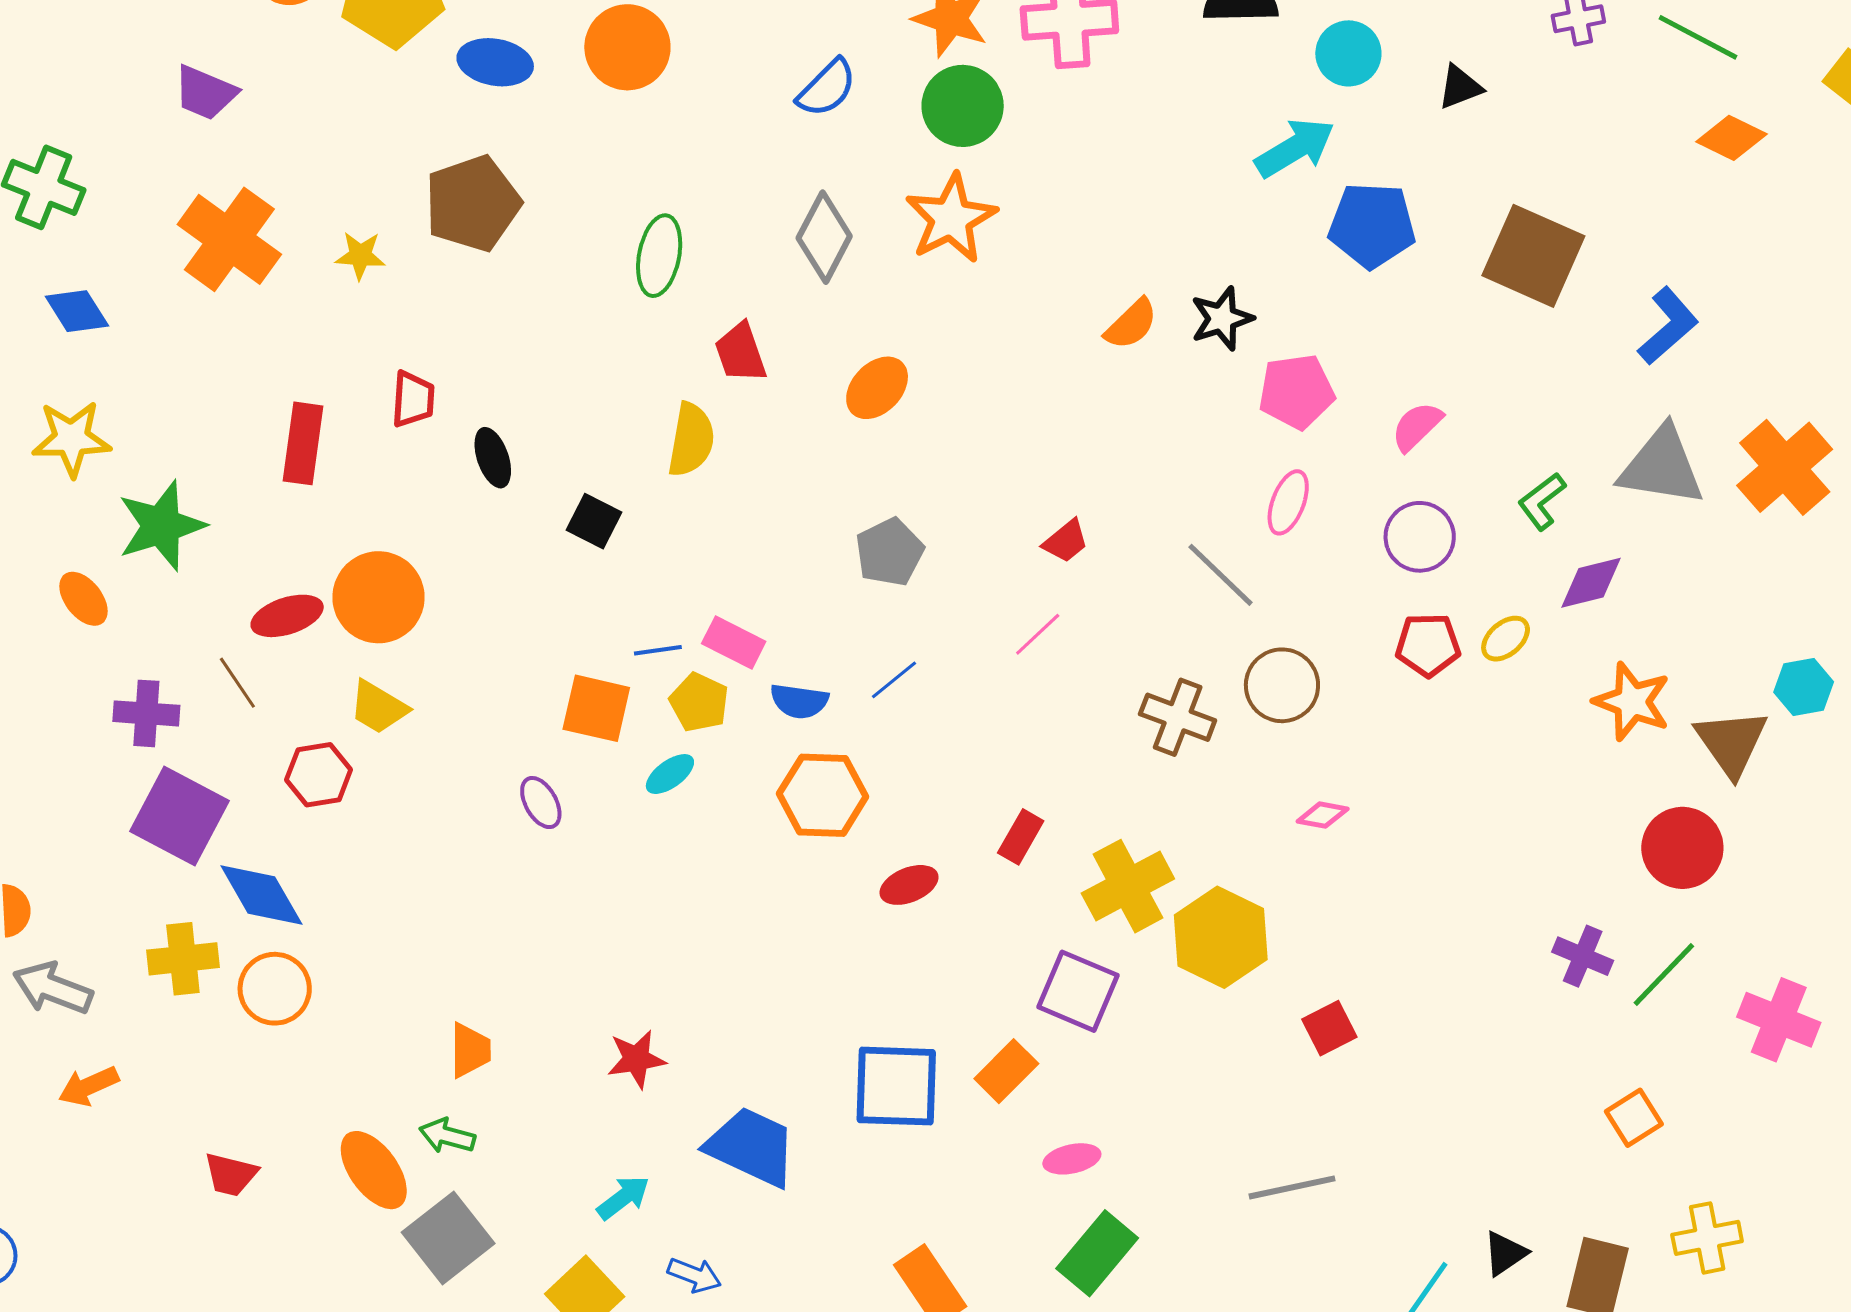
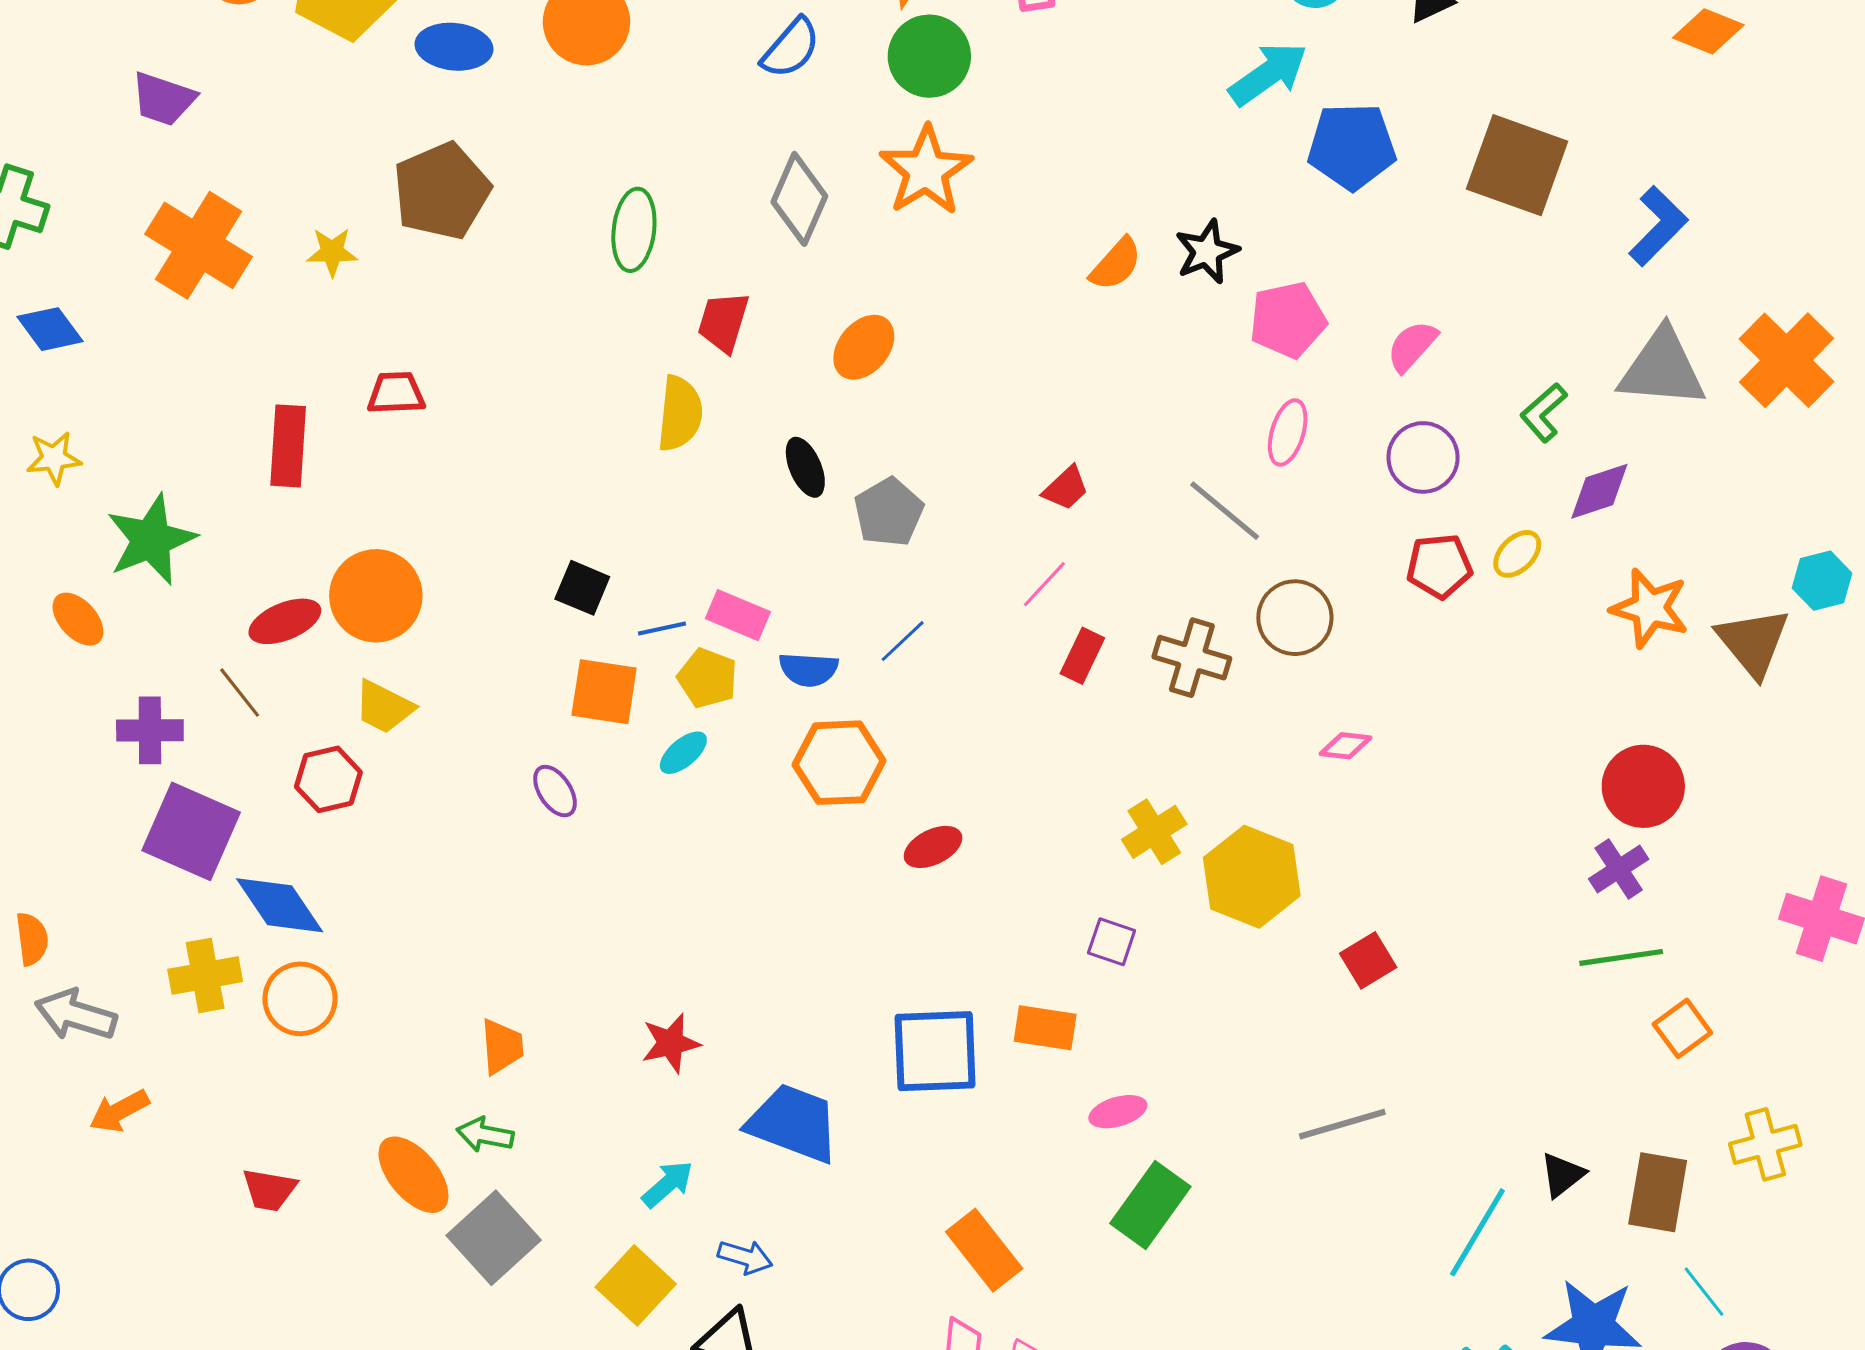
red trapezoid: (741, 353) -> (723, 322), turned 40
red trapezoid: (413, 399) -> (396, 393), turned -92
yellow star: (71, 439) -> (54, 458), size x0.7
black ellipse: (493, 458) -> (805, 467), moved
black square: (594, 521) -> (582, 588), moved
red rectangle: (1021, 837) -> (1082, 656), moved
red circle: (1682, 848) -> (1643, 786), moved
yellow cross: (1128, 886) -> (1154, 832), size x0.7
purple cross: (1583, 956) -> (1619, 869), turned 38
green line: (1664, 975) -> (1621, 957), moved, turned 42
purple square: (1078, 991) -> (1112, 942), size x0.6
orange rectangle: (1006, 1071) -> (1045, 1028), turned 58

